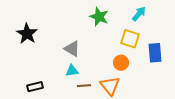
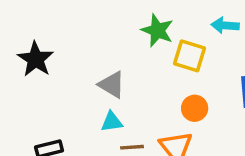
cyan arrow: (139, 14) -> (225, 25), turned -126
yellow square: (130, 39) -> (190, 56), moved

